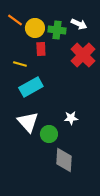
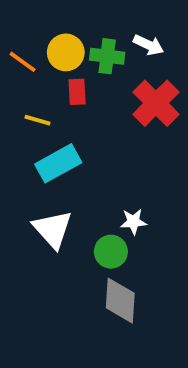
orange line: (15, 20) -> (23, 62), moved
green circle: (49, 134) -> (111, 252), moved

